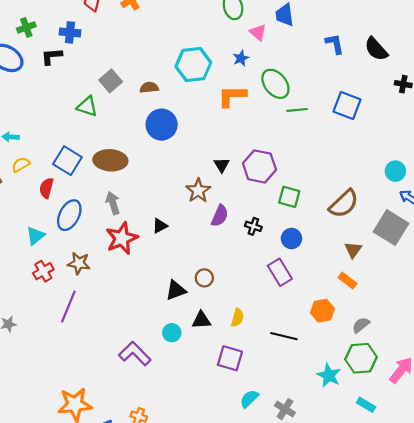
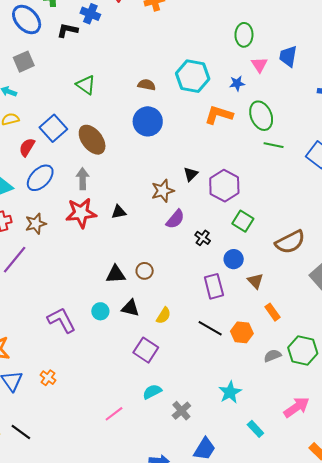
gray square: (111, 81) -> (24, 62), moved
brown ellipse: (110, 160) -> (92, 140), turned 32
brown triangle: (353, 250) -> (255, 281), moved, turned -36
brown star: (79, 263) -> (36, 224), turned 30
black line: (284, 336) -> (210, 328), moved
green hexagon: (361, 358) -> (303, 350), moved

